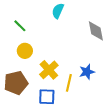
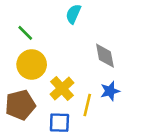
gray diamond: (96, 31) -> (105, 56), moved
yellow circle: (25, 51) -> (32, 64), size x1.5

